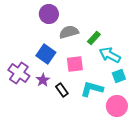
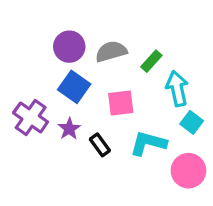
purple circle: (49, 14) -> (69, 47), moved
cyan arrow: (110, 55) -> (177, 89), turned 50
cyan square: (119, 76) -> (192, 122), turned -32

